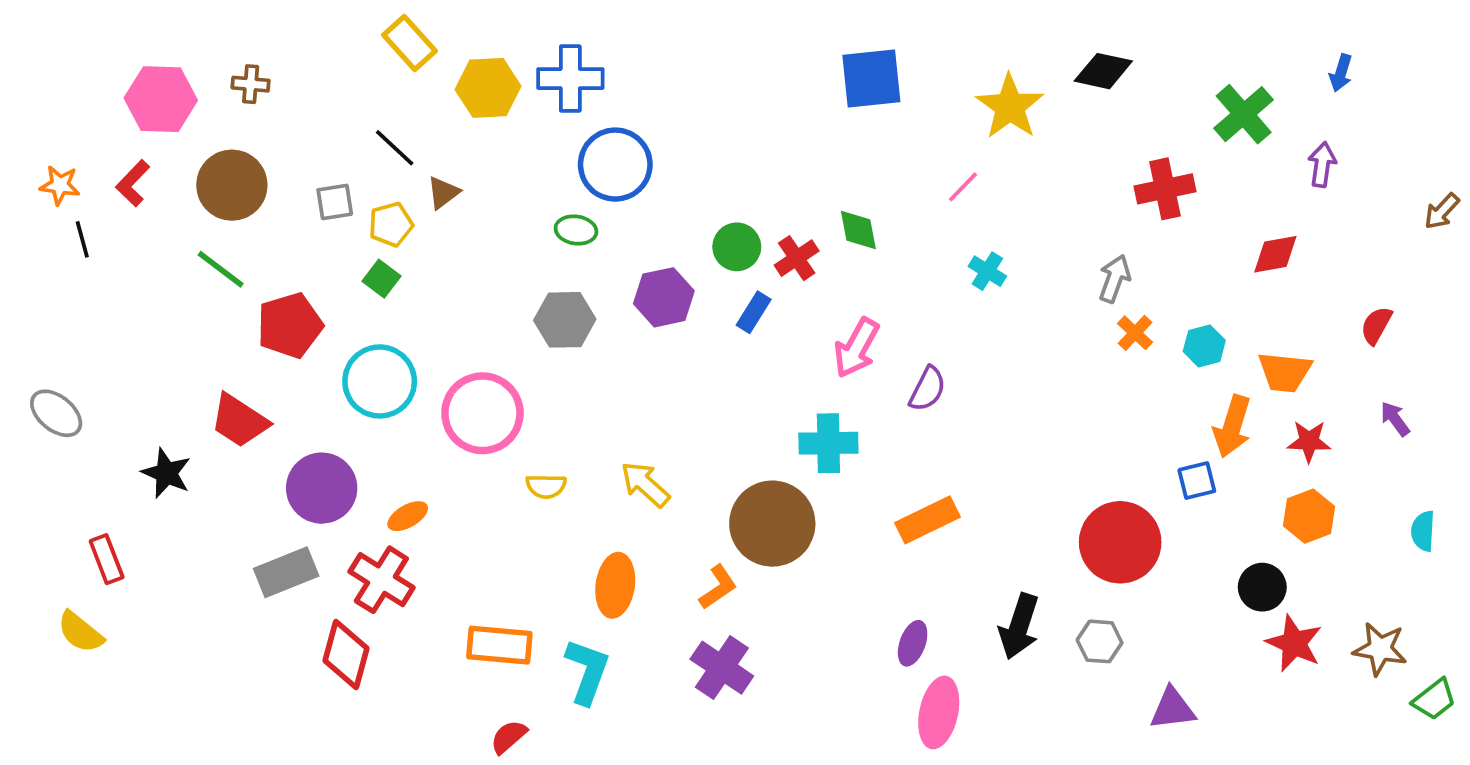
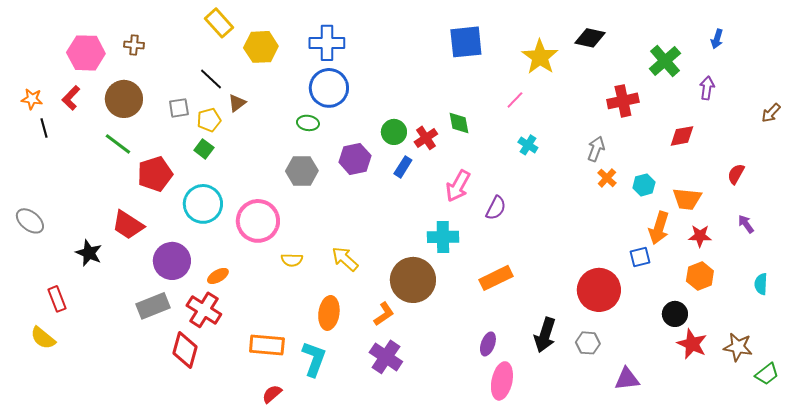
blue cross: (570, 79) -> (327, 43), moved

